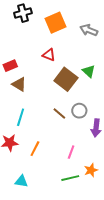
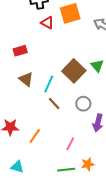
red triangle: (49, 55) -> (47, 23), moved
brown triangle: (19, 84) -> (26, 79), moved
brown line: (59, 114) -> (54, 103), moved
cyan line: (21, 117) -> (49, 84), moved

